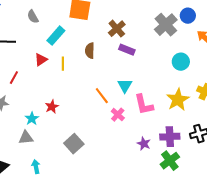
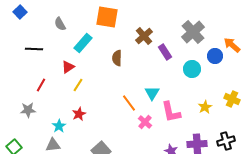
blue circle: (188, 16) -> (215, 56), moved
purple rectangle: (127, 50) -> (165, 52), moved, turned 35
cyan circle: (181, 62) -> (192, 69), moved
yellow line: (63, 64) -> (78, 85), moved, turned 32
yellow star: (178, 100) -> (205, 107), size x0.6

